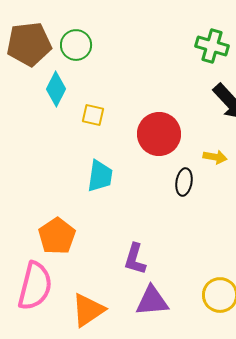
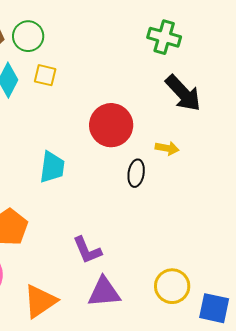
yellow square: (93, 115) -> (45, 75), moved
purple L-shape: (135, 259) -> (87, 250), turned -40

